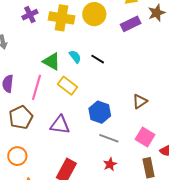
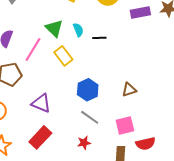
black line: (98, 59) -> (99, 38), turned -48
purple triangle: (60, 125) -> (41, 103), moved
pink square: (145, 137) -> (125, 126), turned 30

